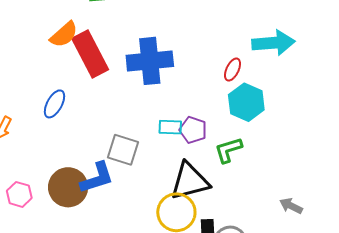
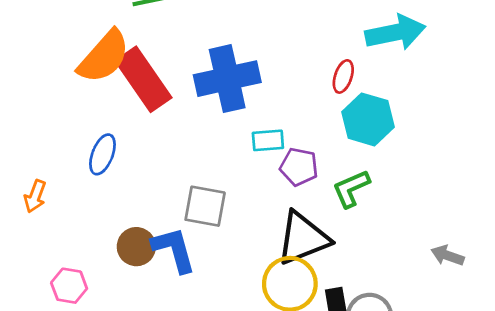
orange semicircle: (64, 35) -> (104, 57), size x1.4
cyan rectangle: (170, 127) -> (268, 140), moved
blue L-shape: (97, 178) -> (174, 250), turned -81
brown circle: (68, 187) -> (136, 247), moved, size x0.7

